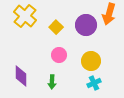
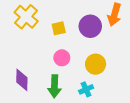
yellow square: (56, 27) -> (59, 28), turned 32
green arrow: (52, 82) -> (54, 86), size x1.5
cyan cross: (94, 83) -> (86, 89), moved

